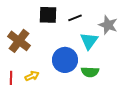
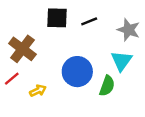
cyan triangle: (89, 41) -> (121, 61), moved
green semicircle: (90, 72) -> (107, 86), turned -72
red line: (11, 78) -> (12, 79), moved, turned 48

